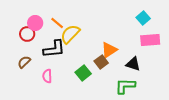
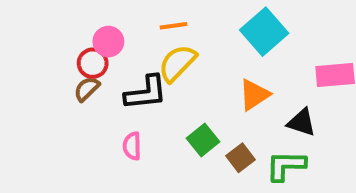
cyan square: (143, 18) -> (264, 32), moved, size x1.6
orange line: (57, 23) -> (173, 26), moved, turned -48
brown semicircle: (24, 62) -> (87, 89), moved
brown square: (101, 62) -> (240, 158), moved

